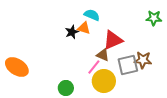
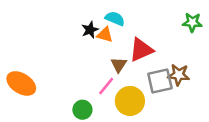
black star: (72, 32) -> (90, 30), moved
brown triangle: (103, 55) -> (119, 65), moved, turned 40
pink line: (94, 67) -> (106, 86), moved

